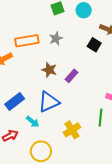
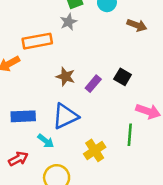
gray star: (56, 39) -> (68, 22), moved
black square: (94, 45) -> (123, 77), moved
blue rectangle: (15, 101) -> (23, 116), turned 36

